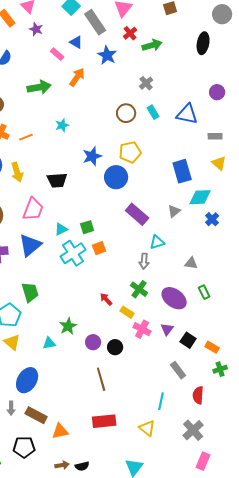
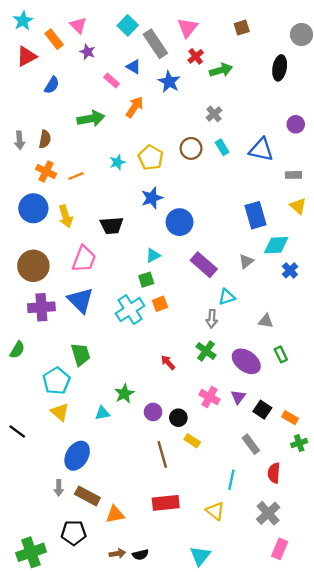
yellow pentagon: (130, 152) -> (151, 158), moved, turned -30
cyan triangle: (61, 229) -> (153, 255), moved
blue triangle: (30, 245) -> (81, 300), turned -35
yellow rectangle: (127, 312) -> (192, 441), moved

